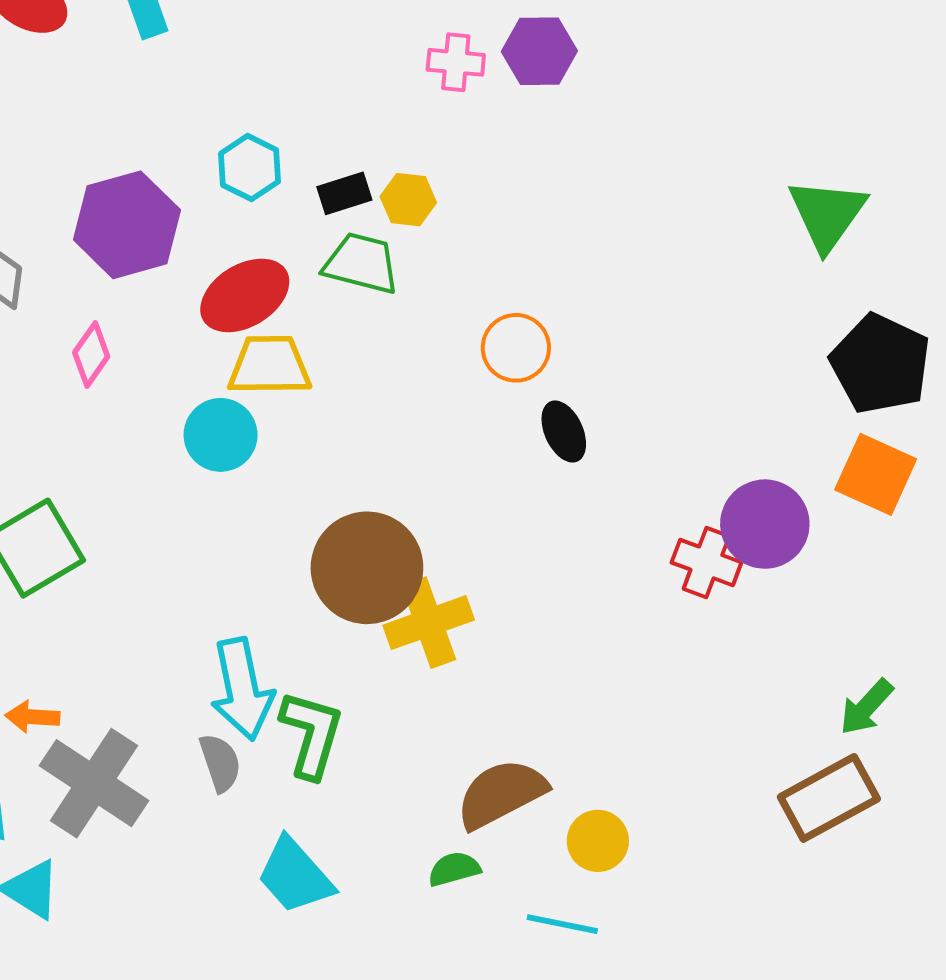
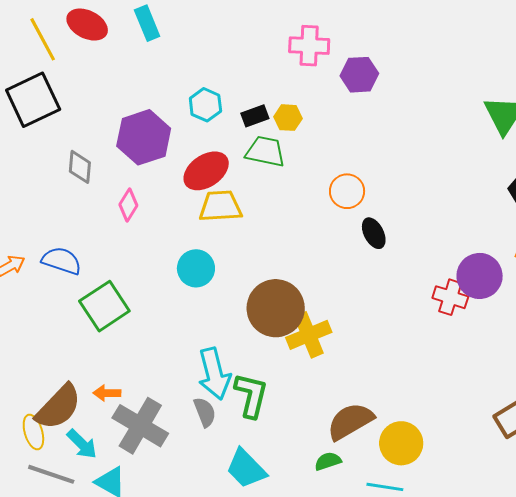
purple hexagon: (539, 51) -> (359, 75), moved
pink cross: (456, 62) -> (309, 46), size x1.4
cyan circle: (221, 435) -> (196, 268), moved
yellow circle: (598, 841) -> (401, 443), size x1.4

